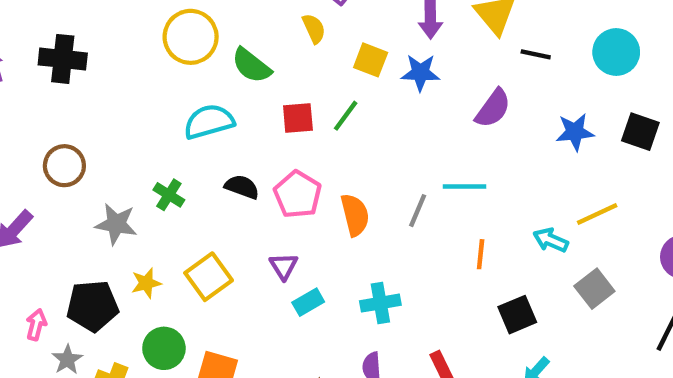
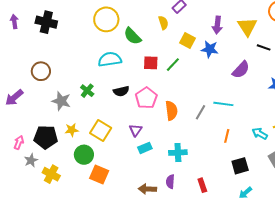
black semicircle: (242, 187) -> (121, 91), turned 140
yellow square: (209, 277) -> (101, 130), turned -30
green circle: (164, 348) -> (84, 155), moved

